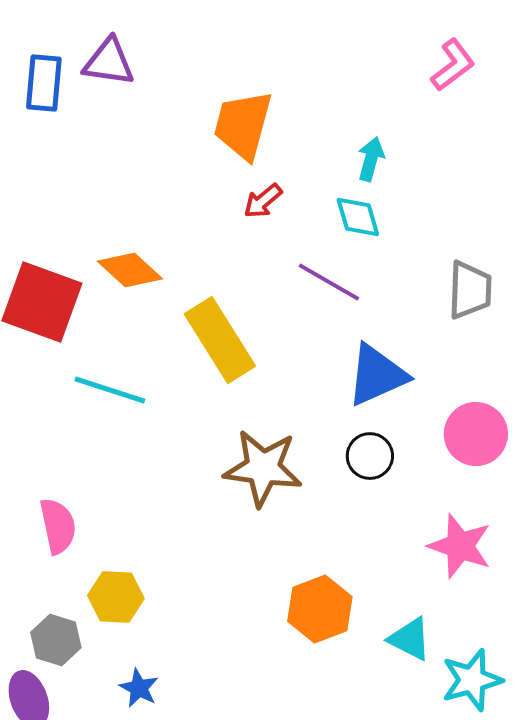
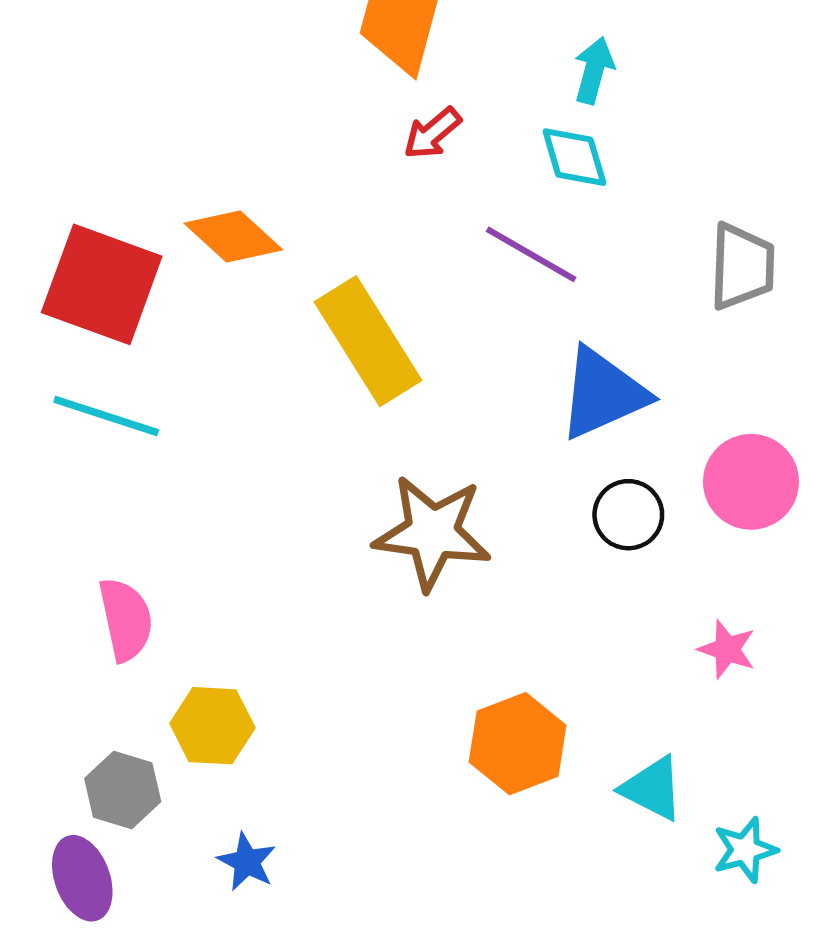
cyan line: (110, 390) -> (106, 416), moved
black circle: (370, 456) -> (628, 515), moved
pink star: (460, 546) -> (727, 649), size x0.6
cyan star: (472, 680) -> (745, 850), size x0.7

